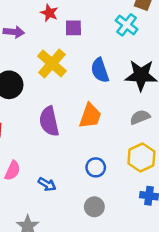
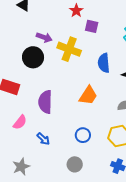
purple arrow: (14, 32) -> (44, 37), moved
yellow cross: (52, 63) -> (69, 49), turned -35
purple semicircle: (49, 121) -> (45, 102), moved

